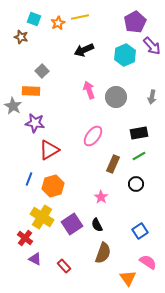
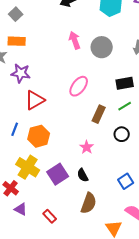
gray square: (42, 71) -> (16, 14), moved

